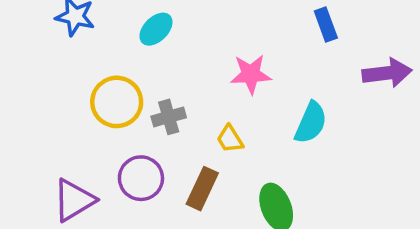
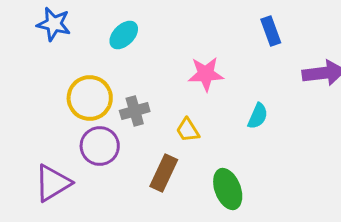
cyan semicircle: (311, 123) -> (258, 116), size x0.7
purple circle: (141, 178) -> (100, 146), moved

